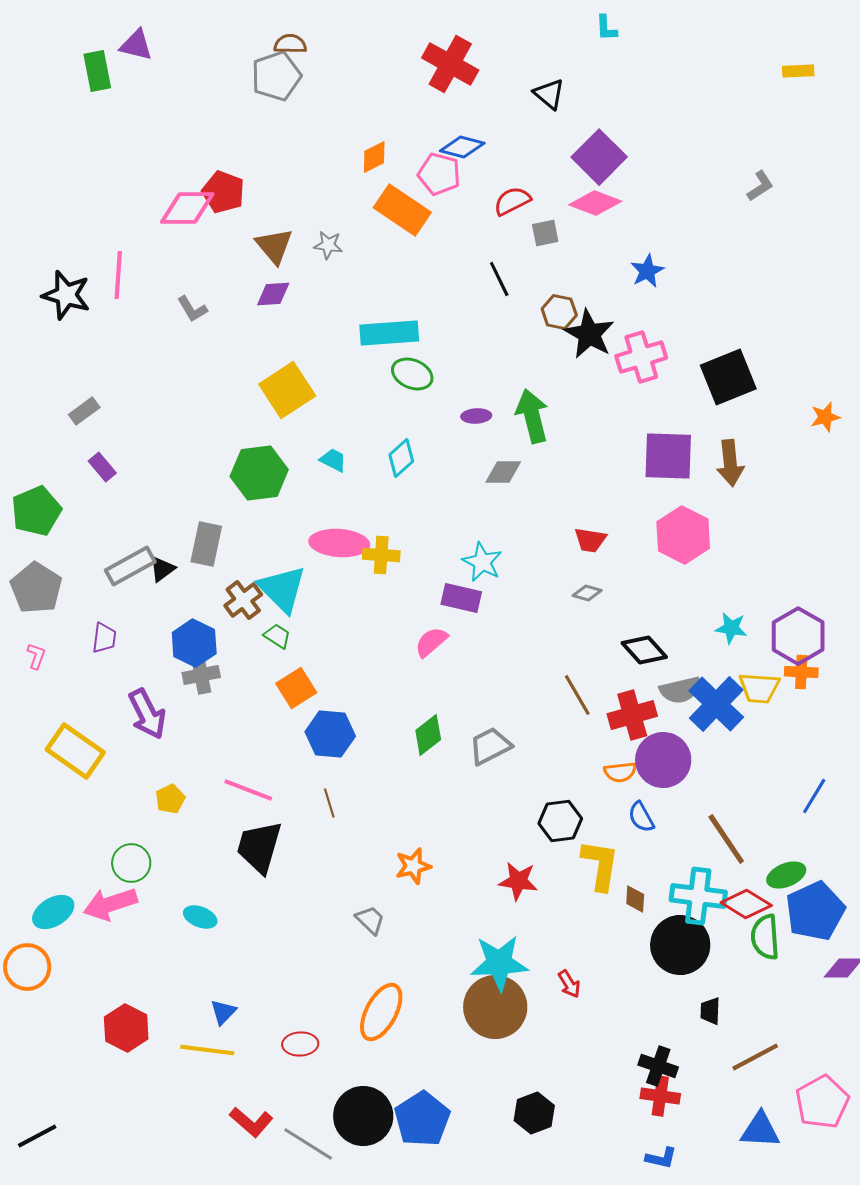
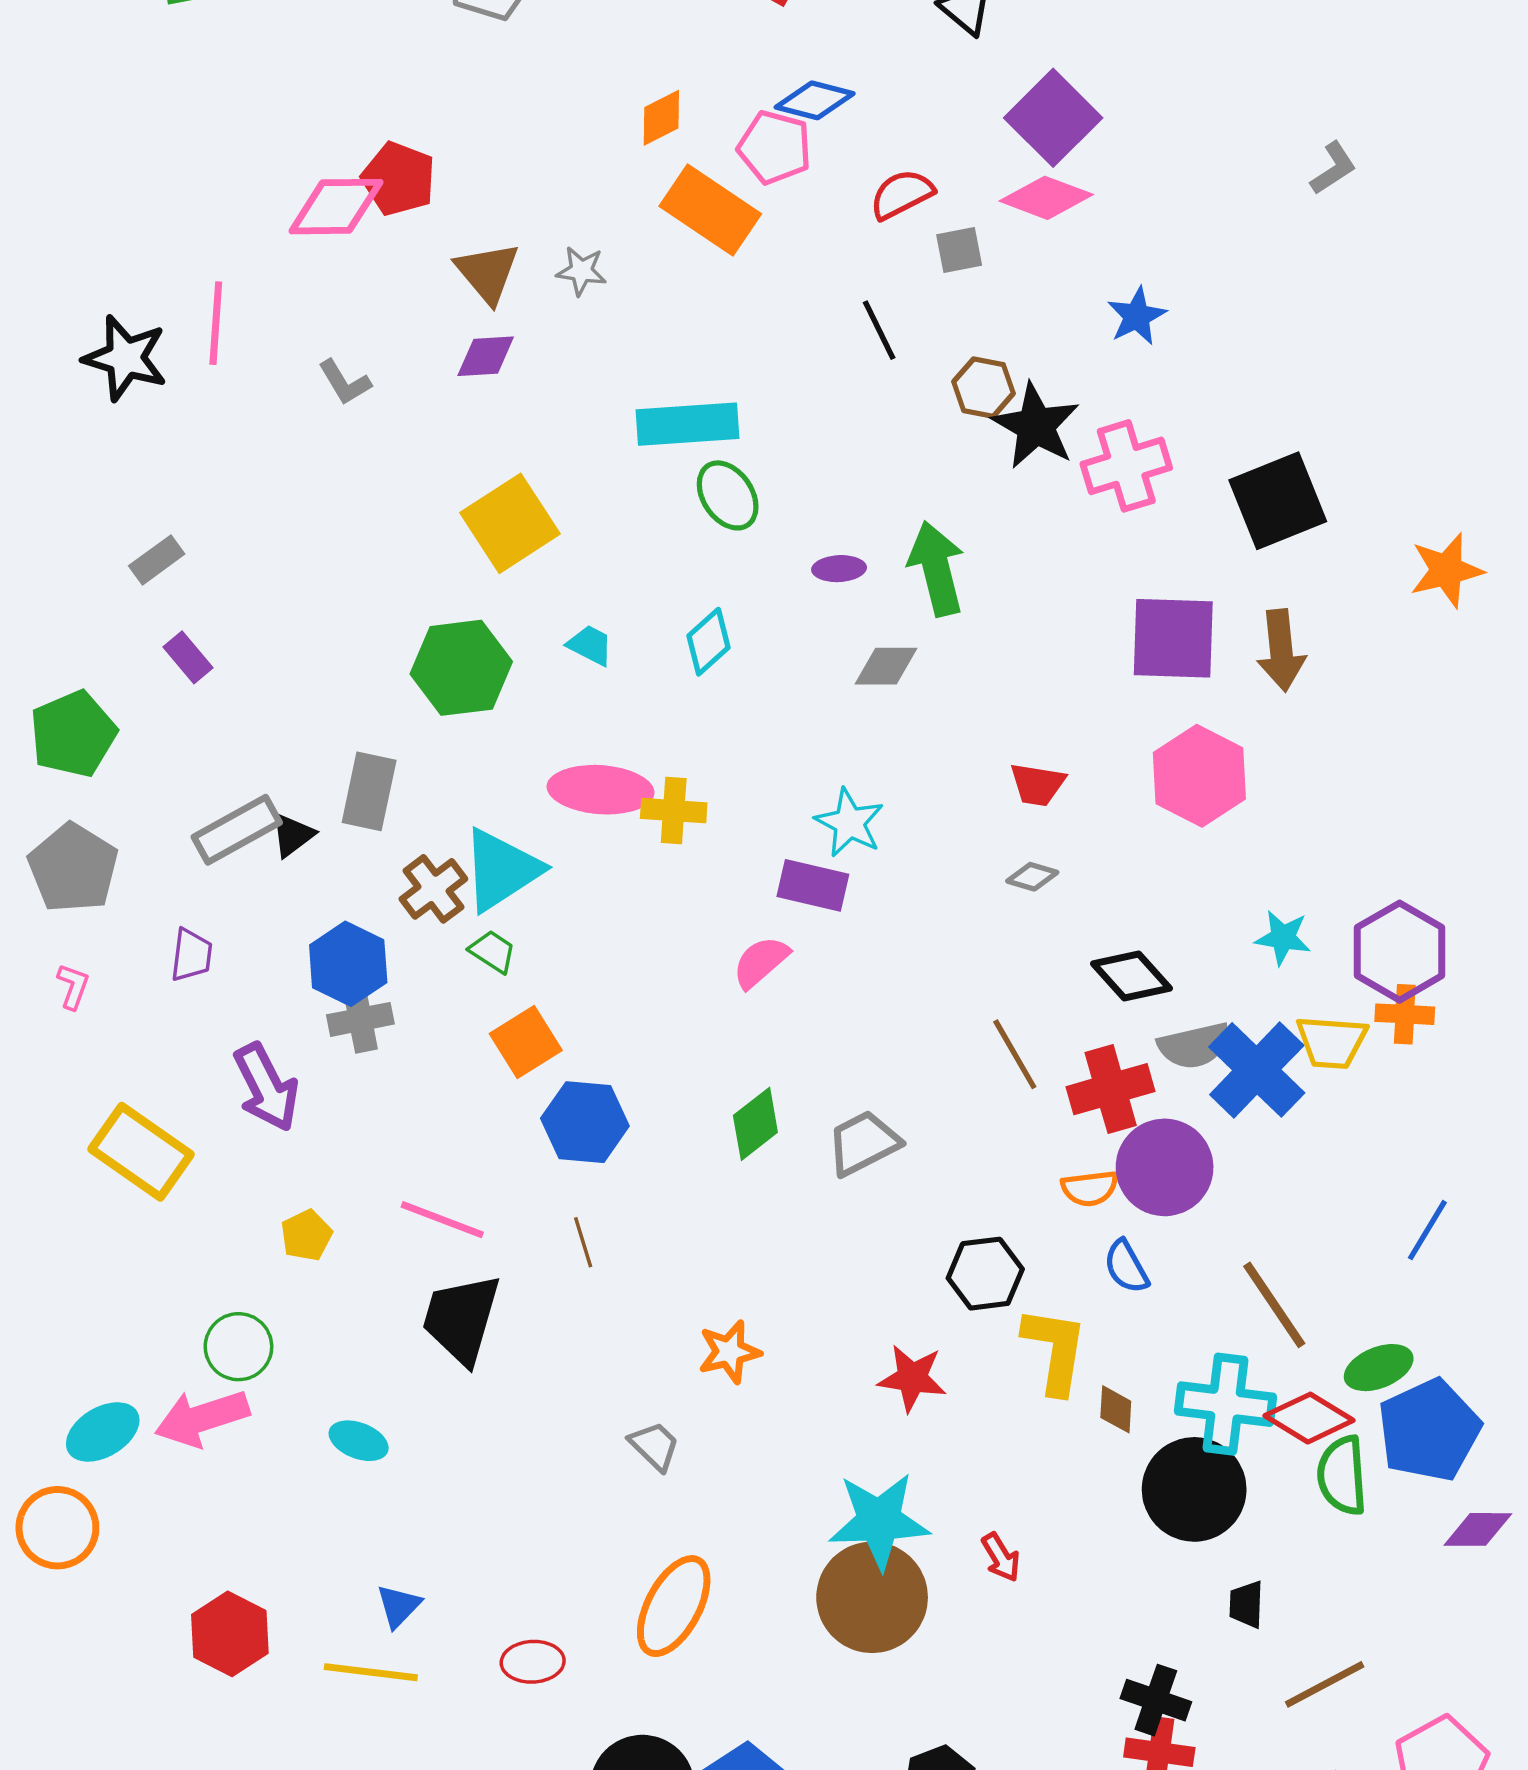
green ellipse: (412, 374) -> (728, 495), turned 33
orange star: (825, 417) -> (1447, 570), size x1.4
cyan triangle: (282, 589) -> (501, 870), turned 42

